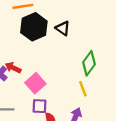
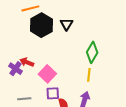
black triangle: (63, 28) -> (67, 24), turned 32
yellow line: (83, 89) -> (89, 75), turned 32

